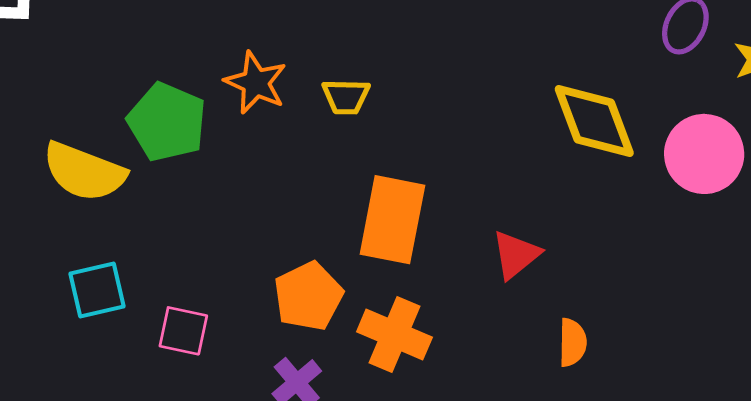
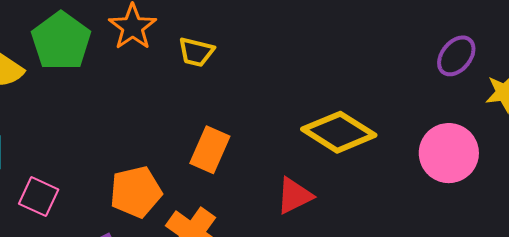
yellow diamond: (594, 121) -> (339, 132), moved, turned -50
orange rectangle: (392, 220) -> (210, 150), size x0.7

